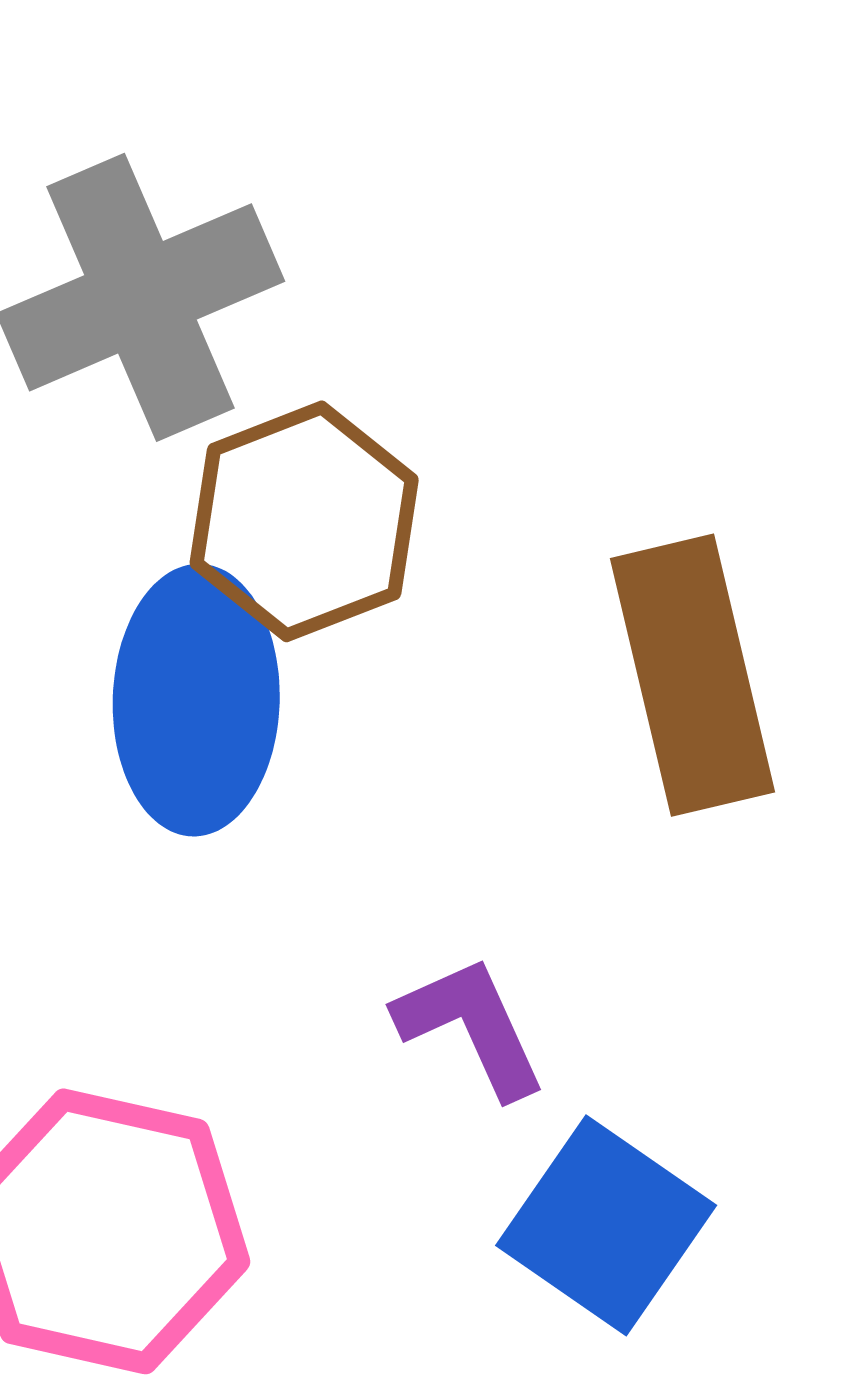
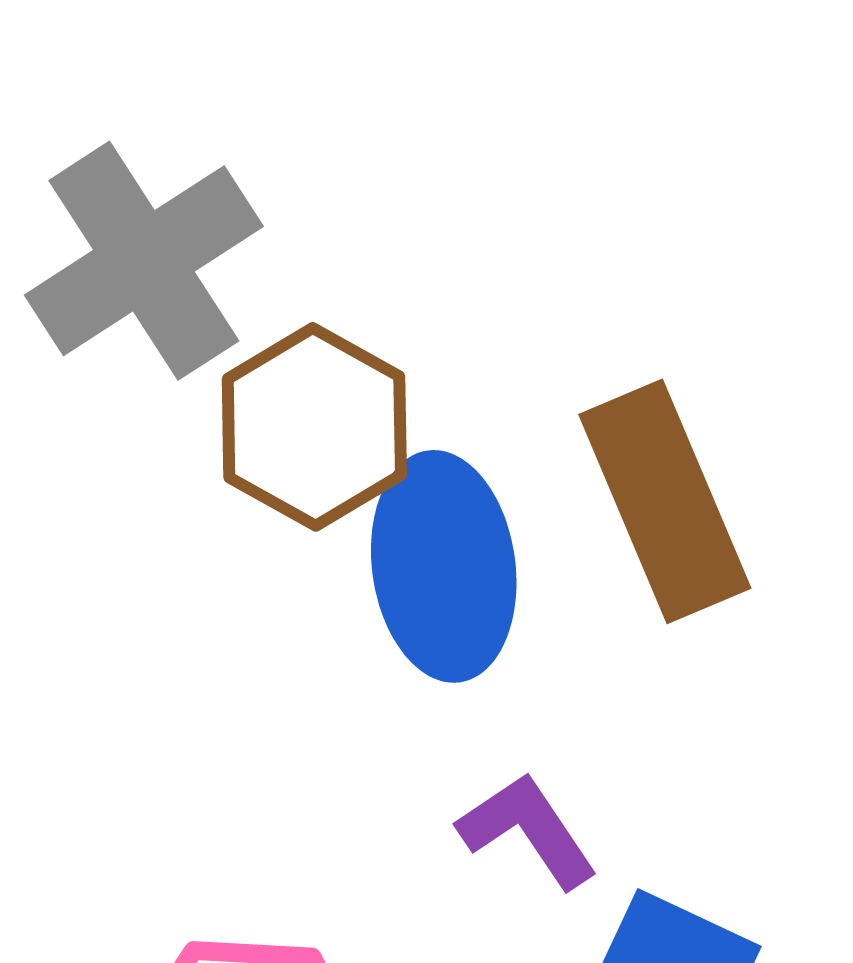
blue ellipse: (196, 700) -> (444, 566), moved

